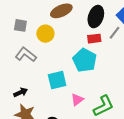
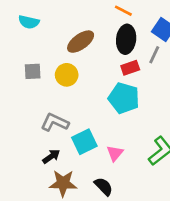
gray L-shape: (26, 55) -> (55, 122), moved
cyan square: (57, 80) -> (84, 142), moved
pink triangle: (77, 100) -> (115, 153), moved

